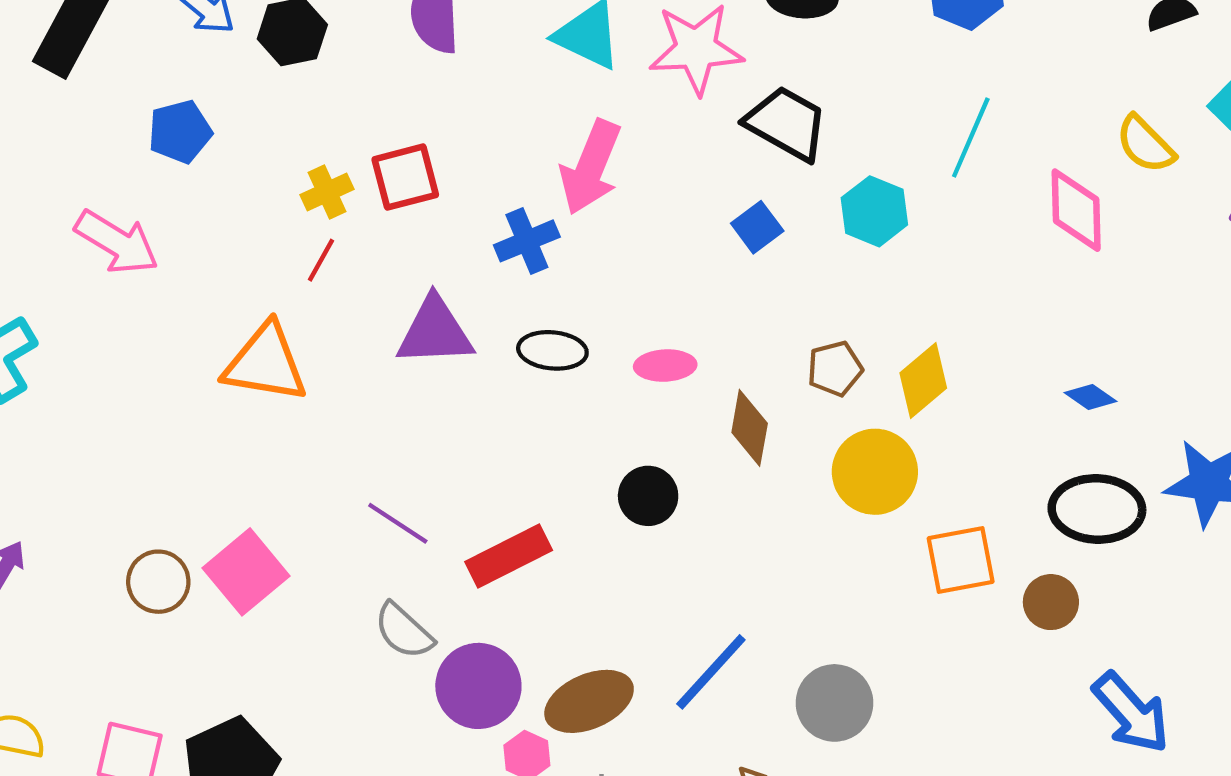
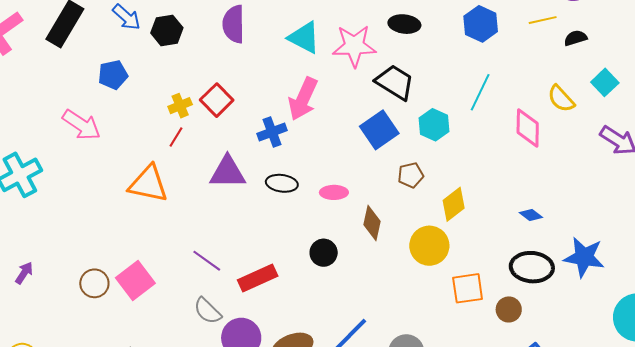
red square: (405, 177) -> (217, 100), turned -32
blue square: (757, 227) -> (379, 130), size x1.6
brown pentagon: (835, 369) -> (411, 175), moved

